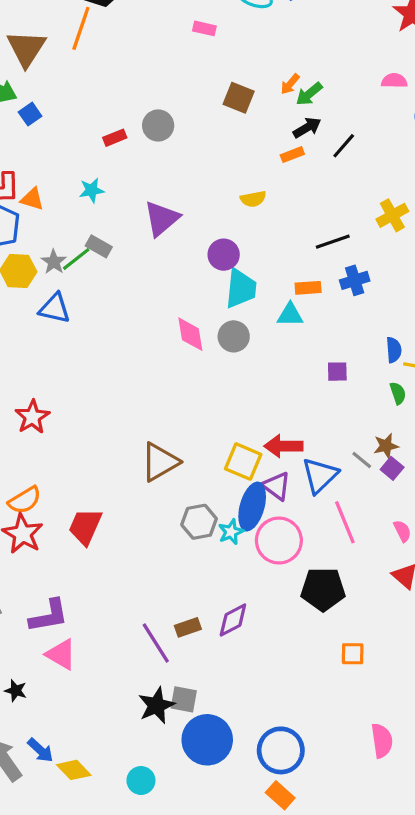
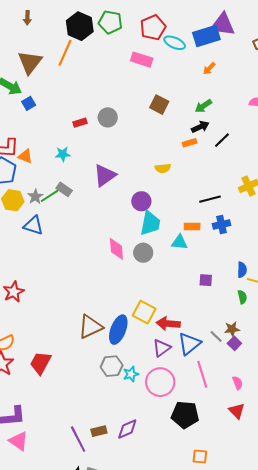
pink rectangle: (204, 28) -> (142, 60), size x1.5
orange arrow: (290, 84) -> (209, 68), moved
yellow square: (243, 462) -> (144, 312), moved
purple triangle: (276, 486) -> (162, 348), turned 42
blue ellipse: (252, 507) -> (118, 330), moved

